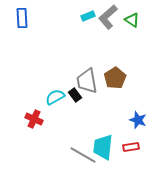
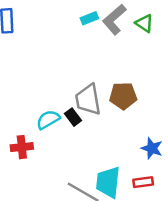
brown pentagon: (115, 78) -> (123, 96), turned 30
red cross: (34, 119) -> (22, 147), turned -30

